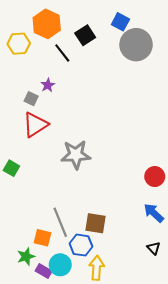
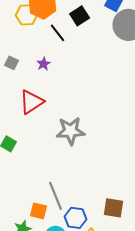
yellow hexagon: (19, 44) -> (27, 15), moved
gray square: (31, 99) -> (12, 63), moved
brown square: (96, 223) -> (114, 208), moved

